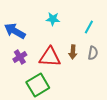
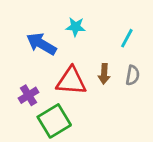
blue arrow: (15, 31) -> (41, 44), moved
purple cross: (20, 57) -> (29, 95), moved

